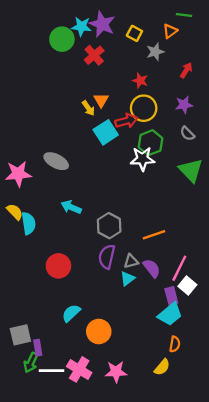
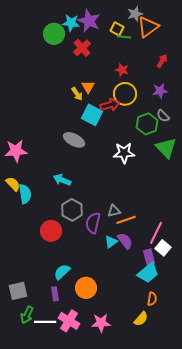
green line: (184, 15) -> (124, 37), moved
orange triangle: (170, 31) -> (148, 27), size x1.6
gray star: (155, 52) -> (135, 14), moved
cyan square: (106, 132) -> (92, 115), turned -30
green hexagon: (151, 143) -> (147, 124), moved
white star: (142, 159) -> (124, 153), moved
gray ellipse: (56, 161) -> (74, 140), moved
gray hexagon: (109, 226) -> (72, 210), moved
orange line: (154, 235) -> (126, 220), moved
gray triangle: (131, 261) -> (114, 211), moved
purple semicircle: (152, 268) -> (125, 241), moved
purple rectangle: (38, 348) -> (55, 294), moved

